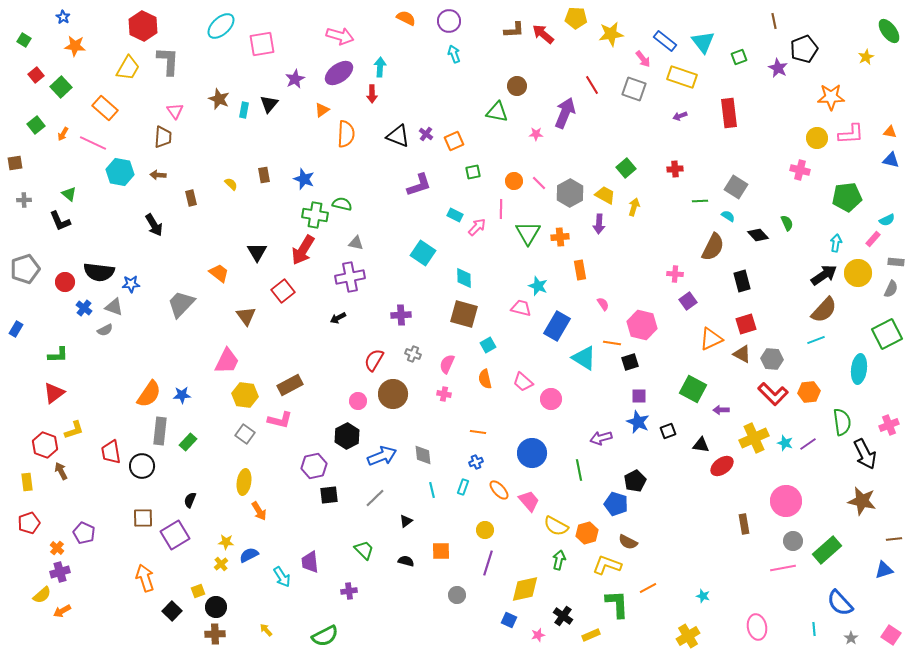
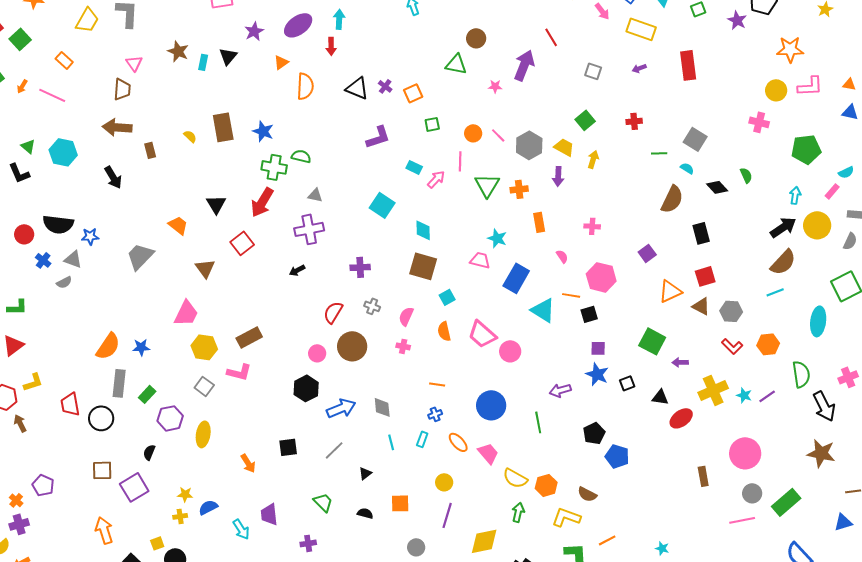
gray square: (634, 89) -> (593, 71), moved, size x0.7
orange rectangle: (105, 108) -> (64, 60), size x0.7
cyan hexagon: (120, 172) -> (63, 152), moved
brown arrow: (158, 175) -> (117, 127), size x1.8
brown rectangle: (264, 175) -> (223, 127), size x1.8
pink cross: (675, 274) -> (592, 226), moved
pink trapezoid: (523, 382) -> (482, 334), size x1.4
red L-shape: (773, 394) -> (732, 346), size x0.7
purple hexagon: (314, 466) -> (170, 418), moved
blue pentagon: (616, 504) -> (617, 456), moved
orange arrow: (259, 511) -> (248, 463), moved
yellow cross: (221, 564) -> (180, 516), turned 32

